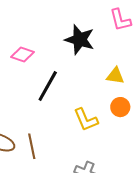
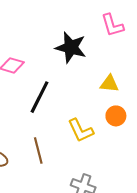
brown line: (32, 146) -> (38, 150), moved

